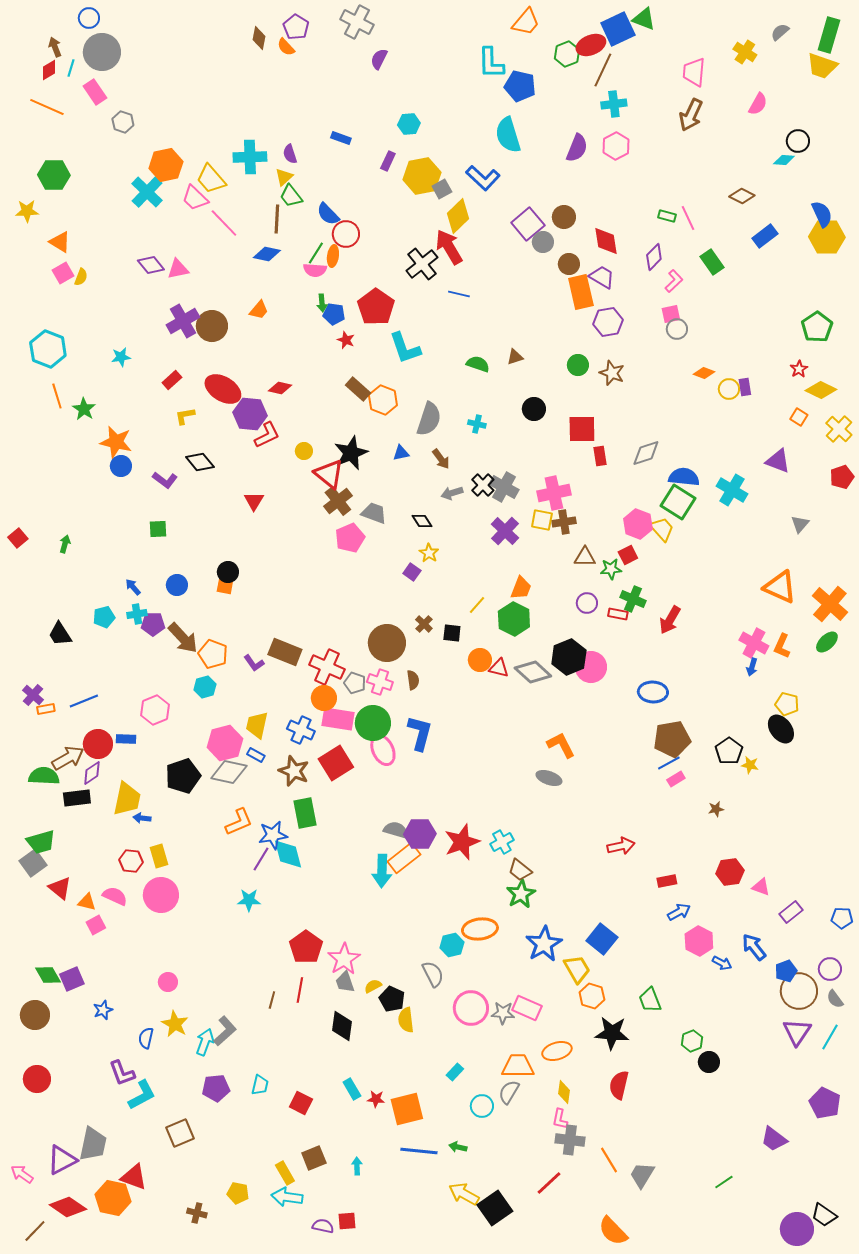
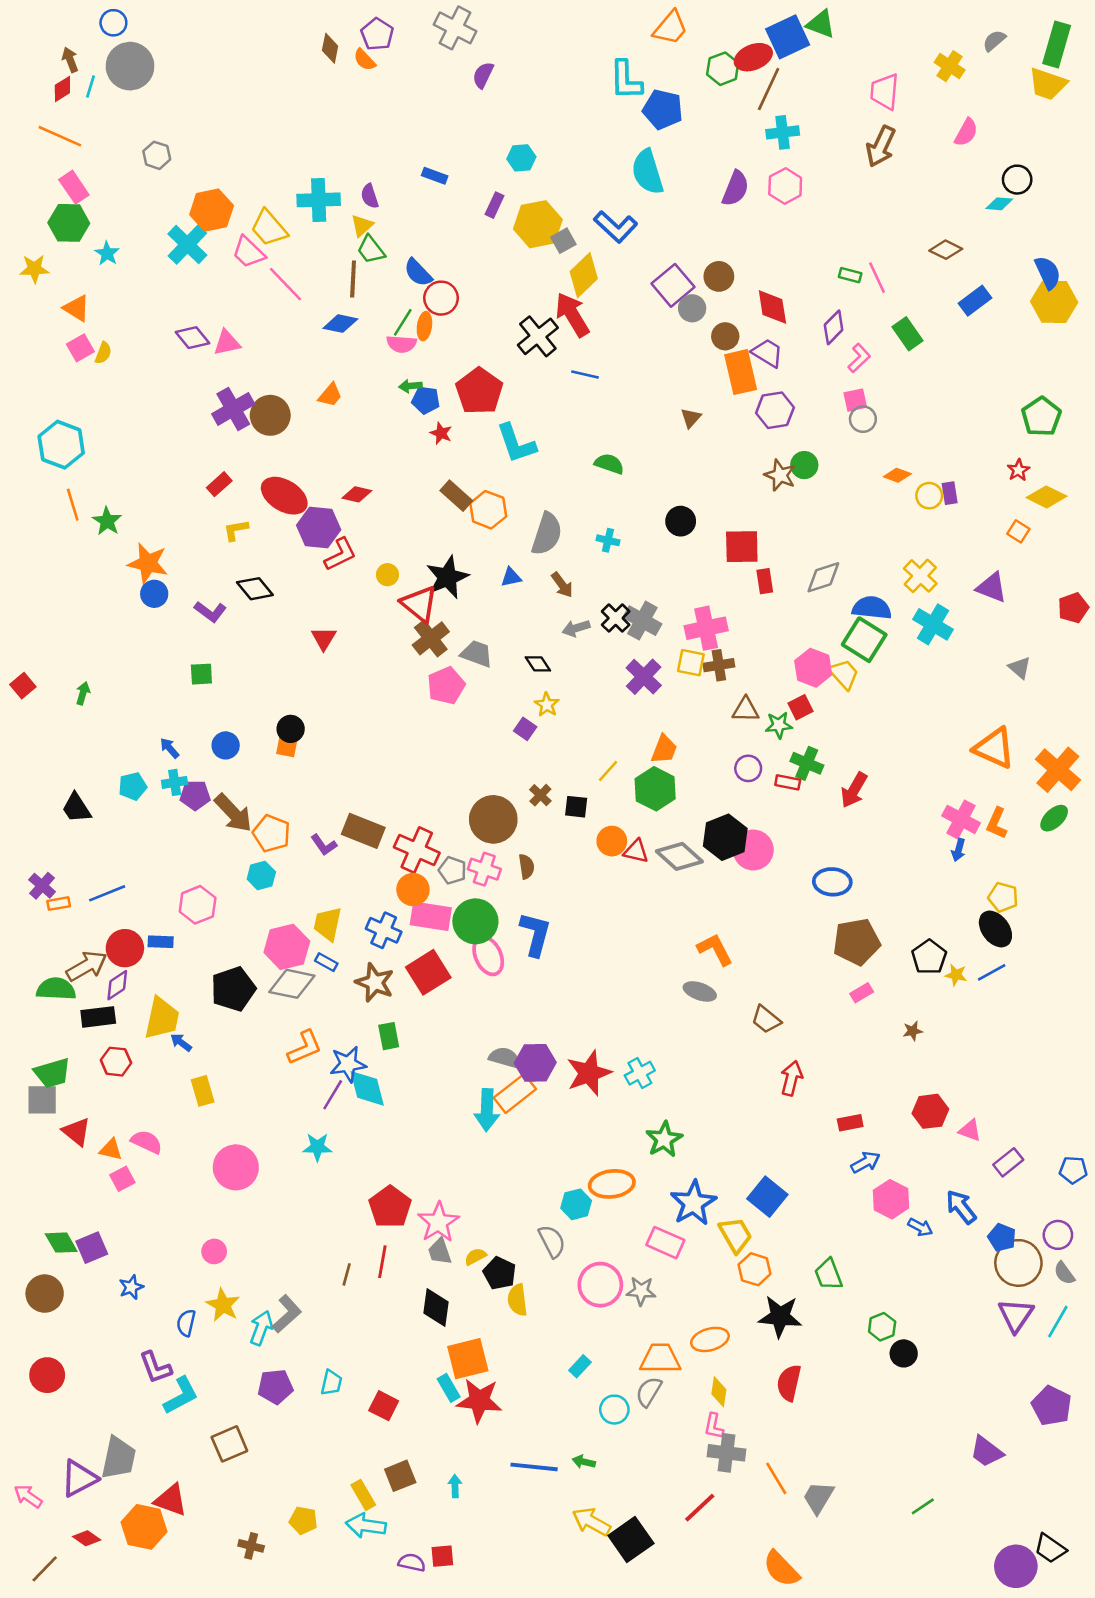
pink rectangle: (95, 92) -> (74, 187), moved
green arrow: (322, 303) -> (410, 386), turned 90
cyan star: (121, 357) -> (107, 253), moved, turned -30
brown triangle: (515, 357) -> (691, 418), moved, turned -30
green circle: (578, 365) -> (804, 465), moved
yellow cross: (839, 429) -> (920, 576), moved
gray triangle: (800, 524) -> (1020, 668), turned -30
blue line: (669, 763) -> (992, 972), moved
green rectangle: (305, 813) -> (389, 1036), size x0.7
blue arrow: (142, 818) -> (181, 1042), turned 30
red arrow: (621, 846) -> (792, 1078), turned -64
red hexagon: (131, 861) -> (116, 1062), moved
gray square: (33, 863) -> (42, 1100), turned 36
brown trapezoid: (520, 870) -> (766, 1020), moved
pink circle: (161, 895) -> (236, 1167), moved
blue pentagon: (786, 971) -> (1002, 1237), turned -30
pink rectangle: (527, 1008) -> (665, 1243), moved
red star: (376, 1099) -> (479, 1401), size x2.0
orange square: (407, 1109) -> (468, 1359), moved
red diamond: (68, 1207) -> (87, 1538), size x0.6

